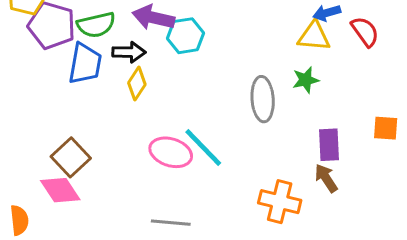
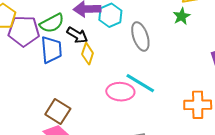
black arrow: (129, 52) -> (77, 35), turned 45
green star: (306, 80) -> (182, 16), moved
gray ellipse: (263, 99) -> (140, 36), moved

